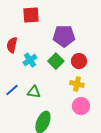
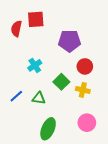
red semicircle: (12, 45) -> (16, 29), moved
green square: (56, 61) -> (61, 82), moved
pink circle: (81, 106) -> (87, 123), moved

